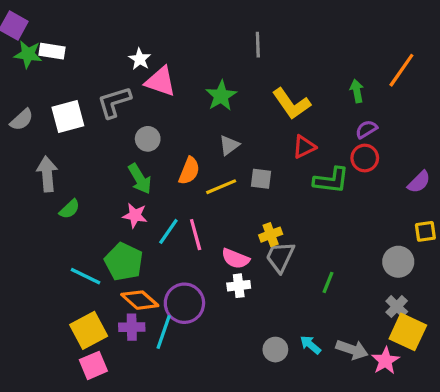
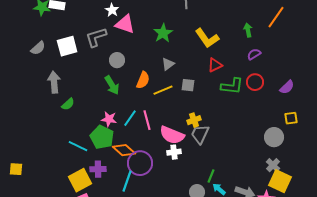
red circle: (365, 158) -> (255, 82), moved
pink star: (135, 215) -> (109, 119), moved
pink semicircle: (235, 259) -> (172, 135), size x1.4
green line: (328, 282) -> (211, 176), moved
orange diamond: (140, 300) -> (124, 150), moved
purple cross: (132, 327) -> (98, 169), moved

